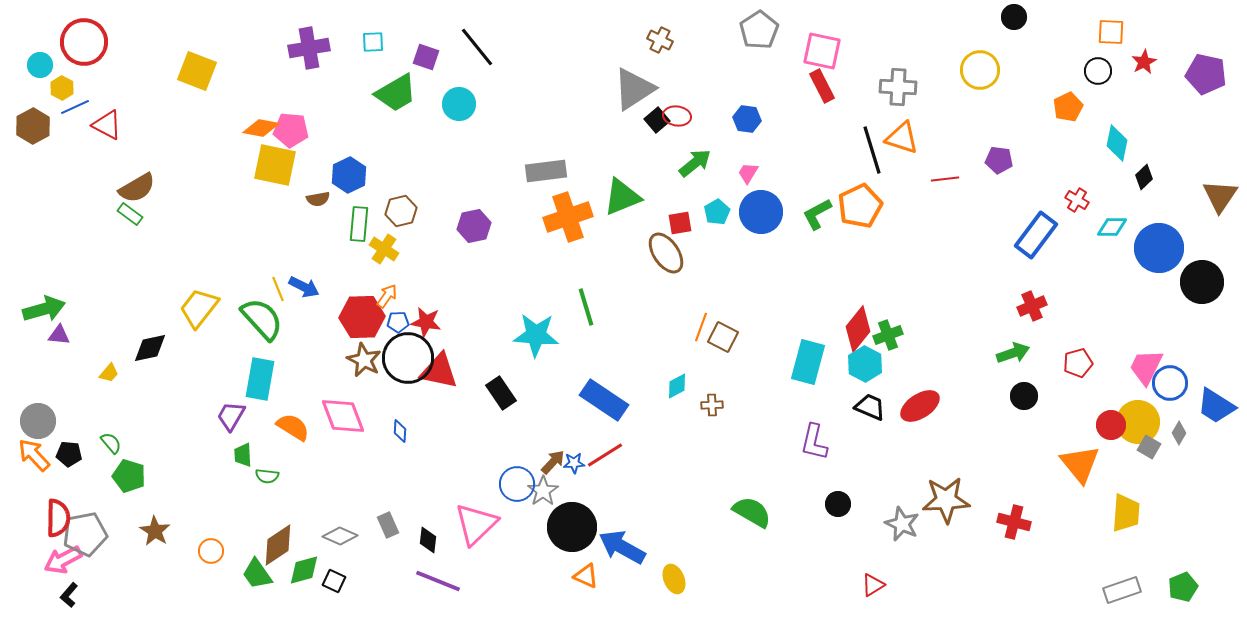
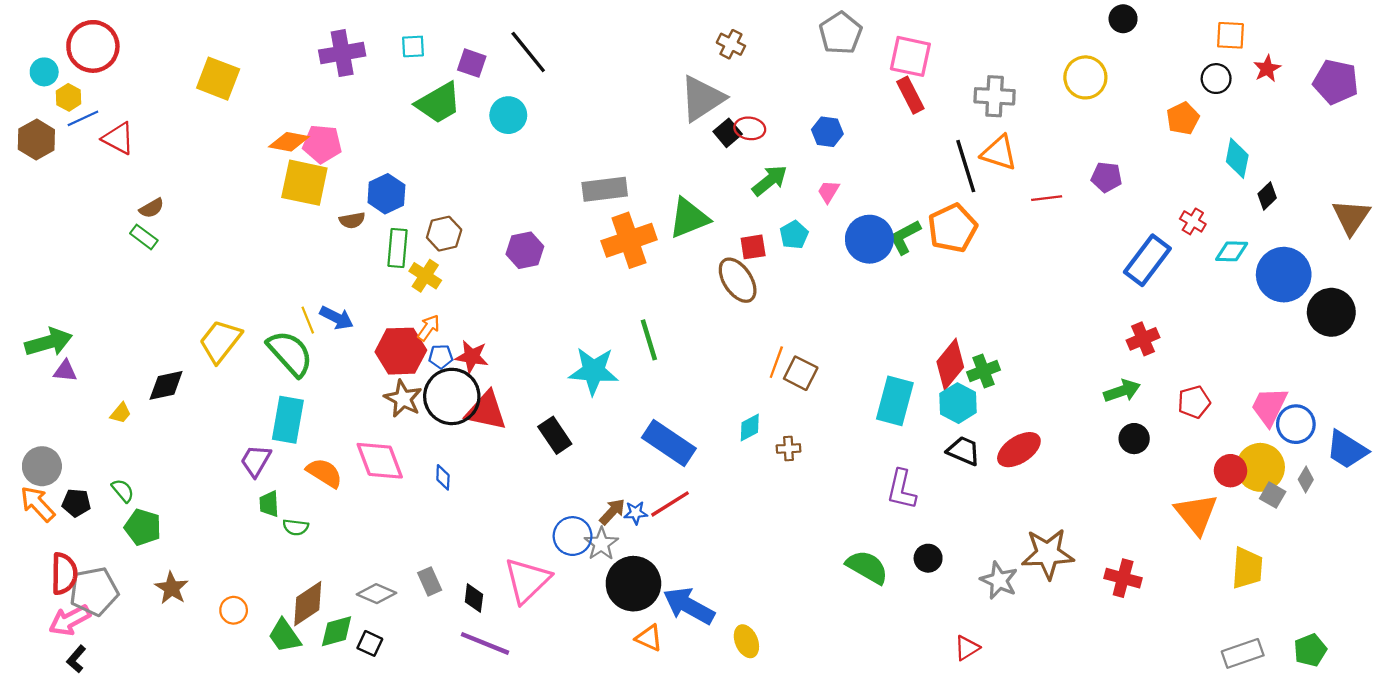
brown semicircle: (137, 188) -> (152, 208), size x0.6
blue circle: (761, 212) -> (869, 239), moved
green semicircle: (752, 512) -> (867, 567), moved

